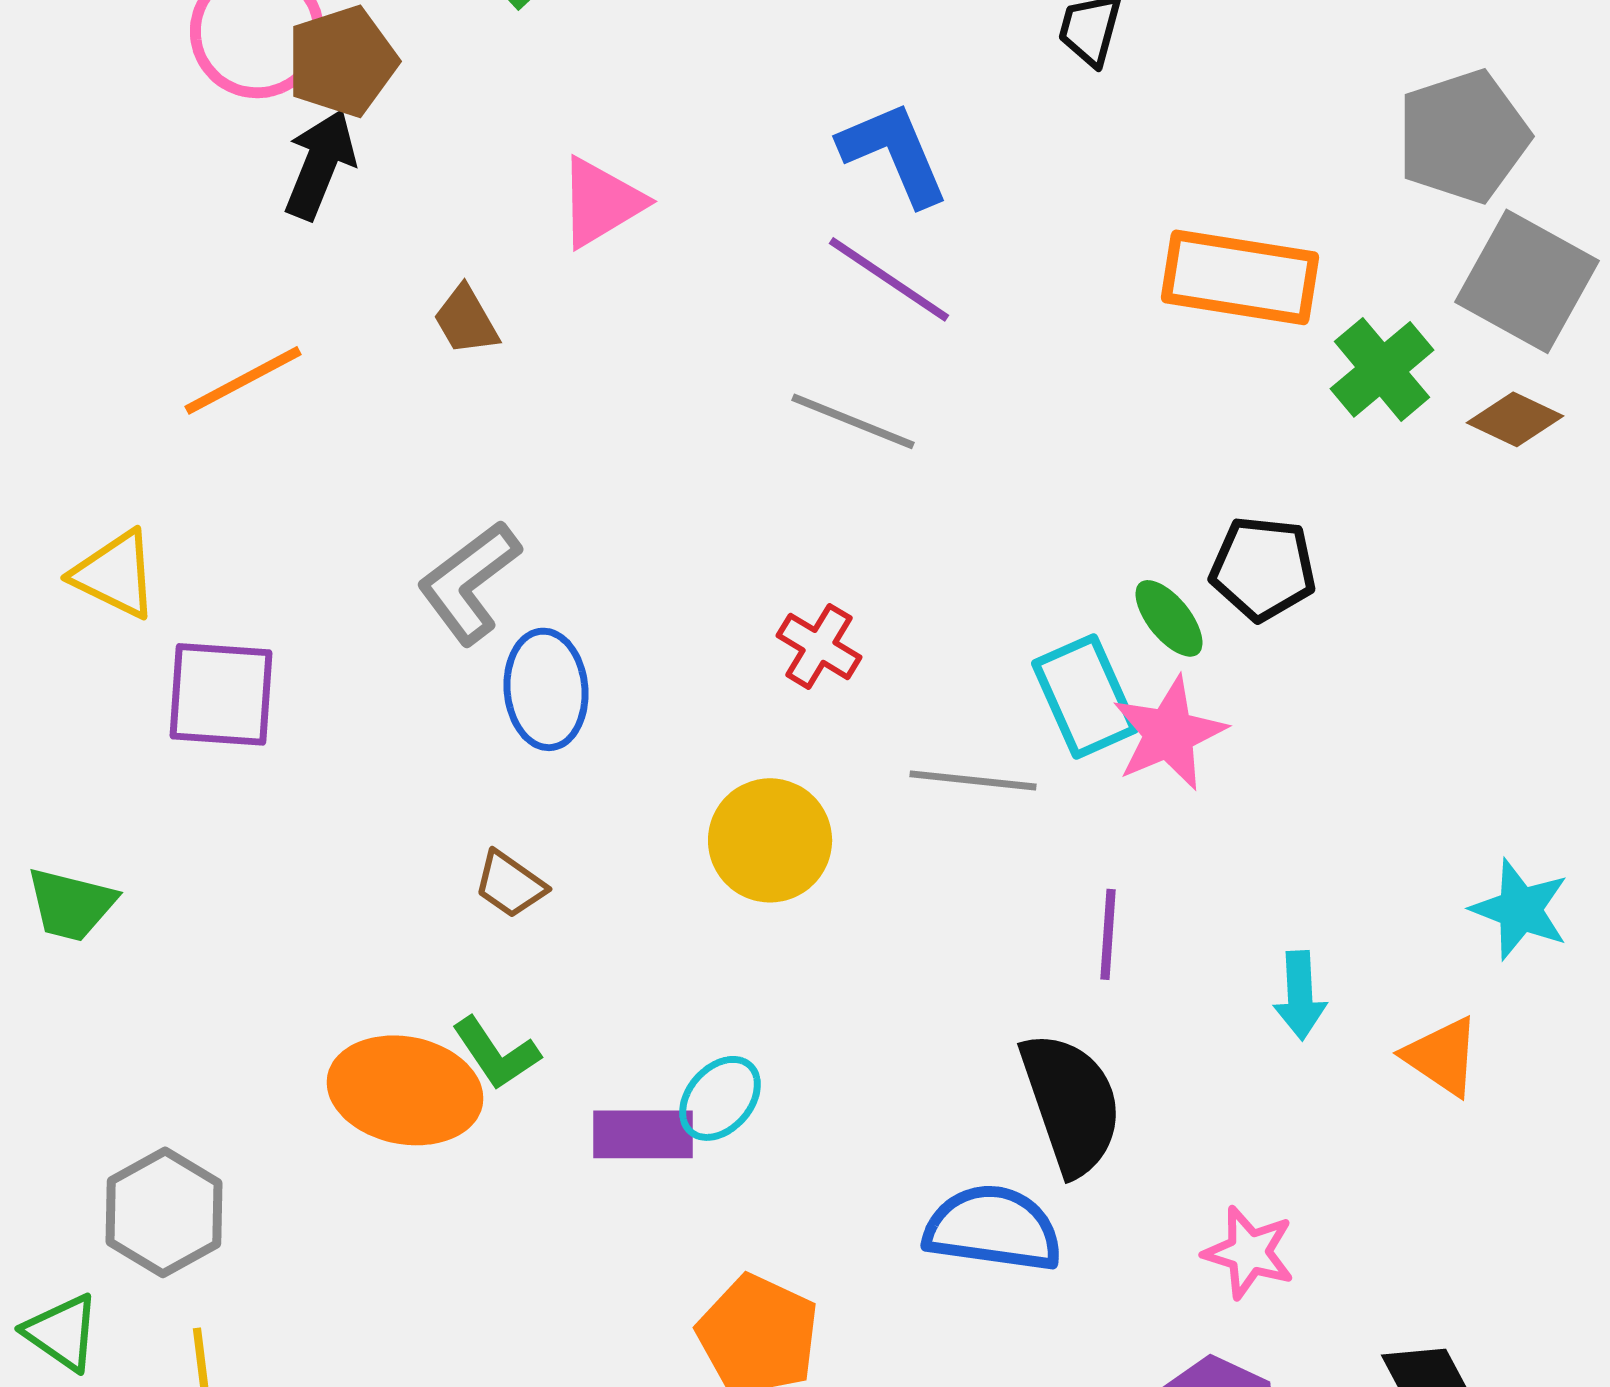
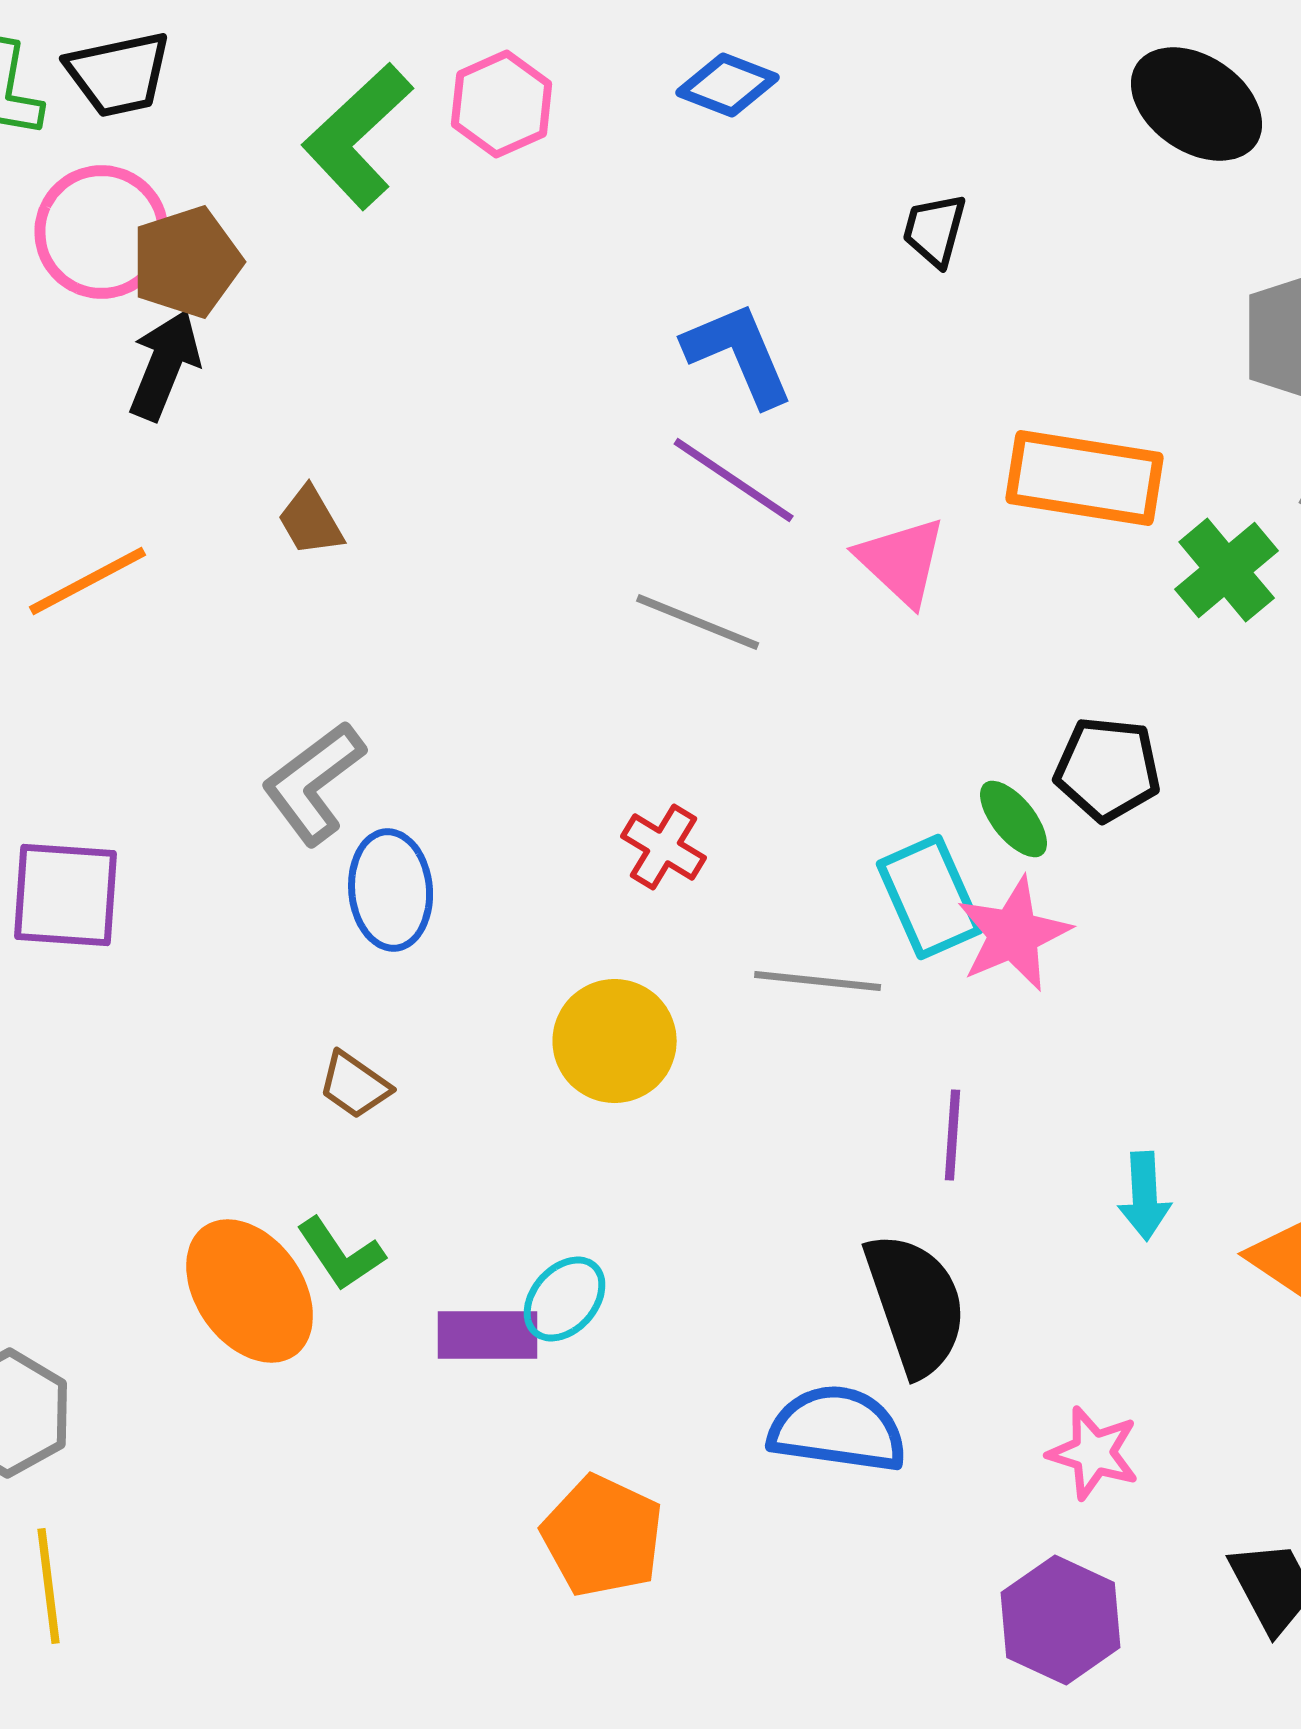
pink triangle: (601, 202) -> (902, 561), moved, turned -46
orange ellipse: (405, 1090) -> (250, 1291), turned 44

